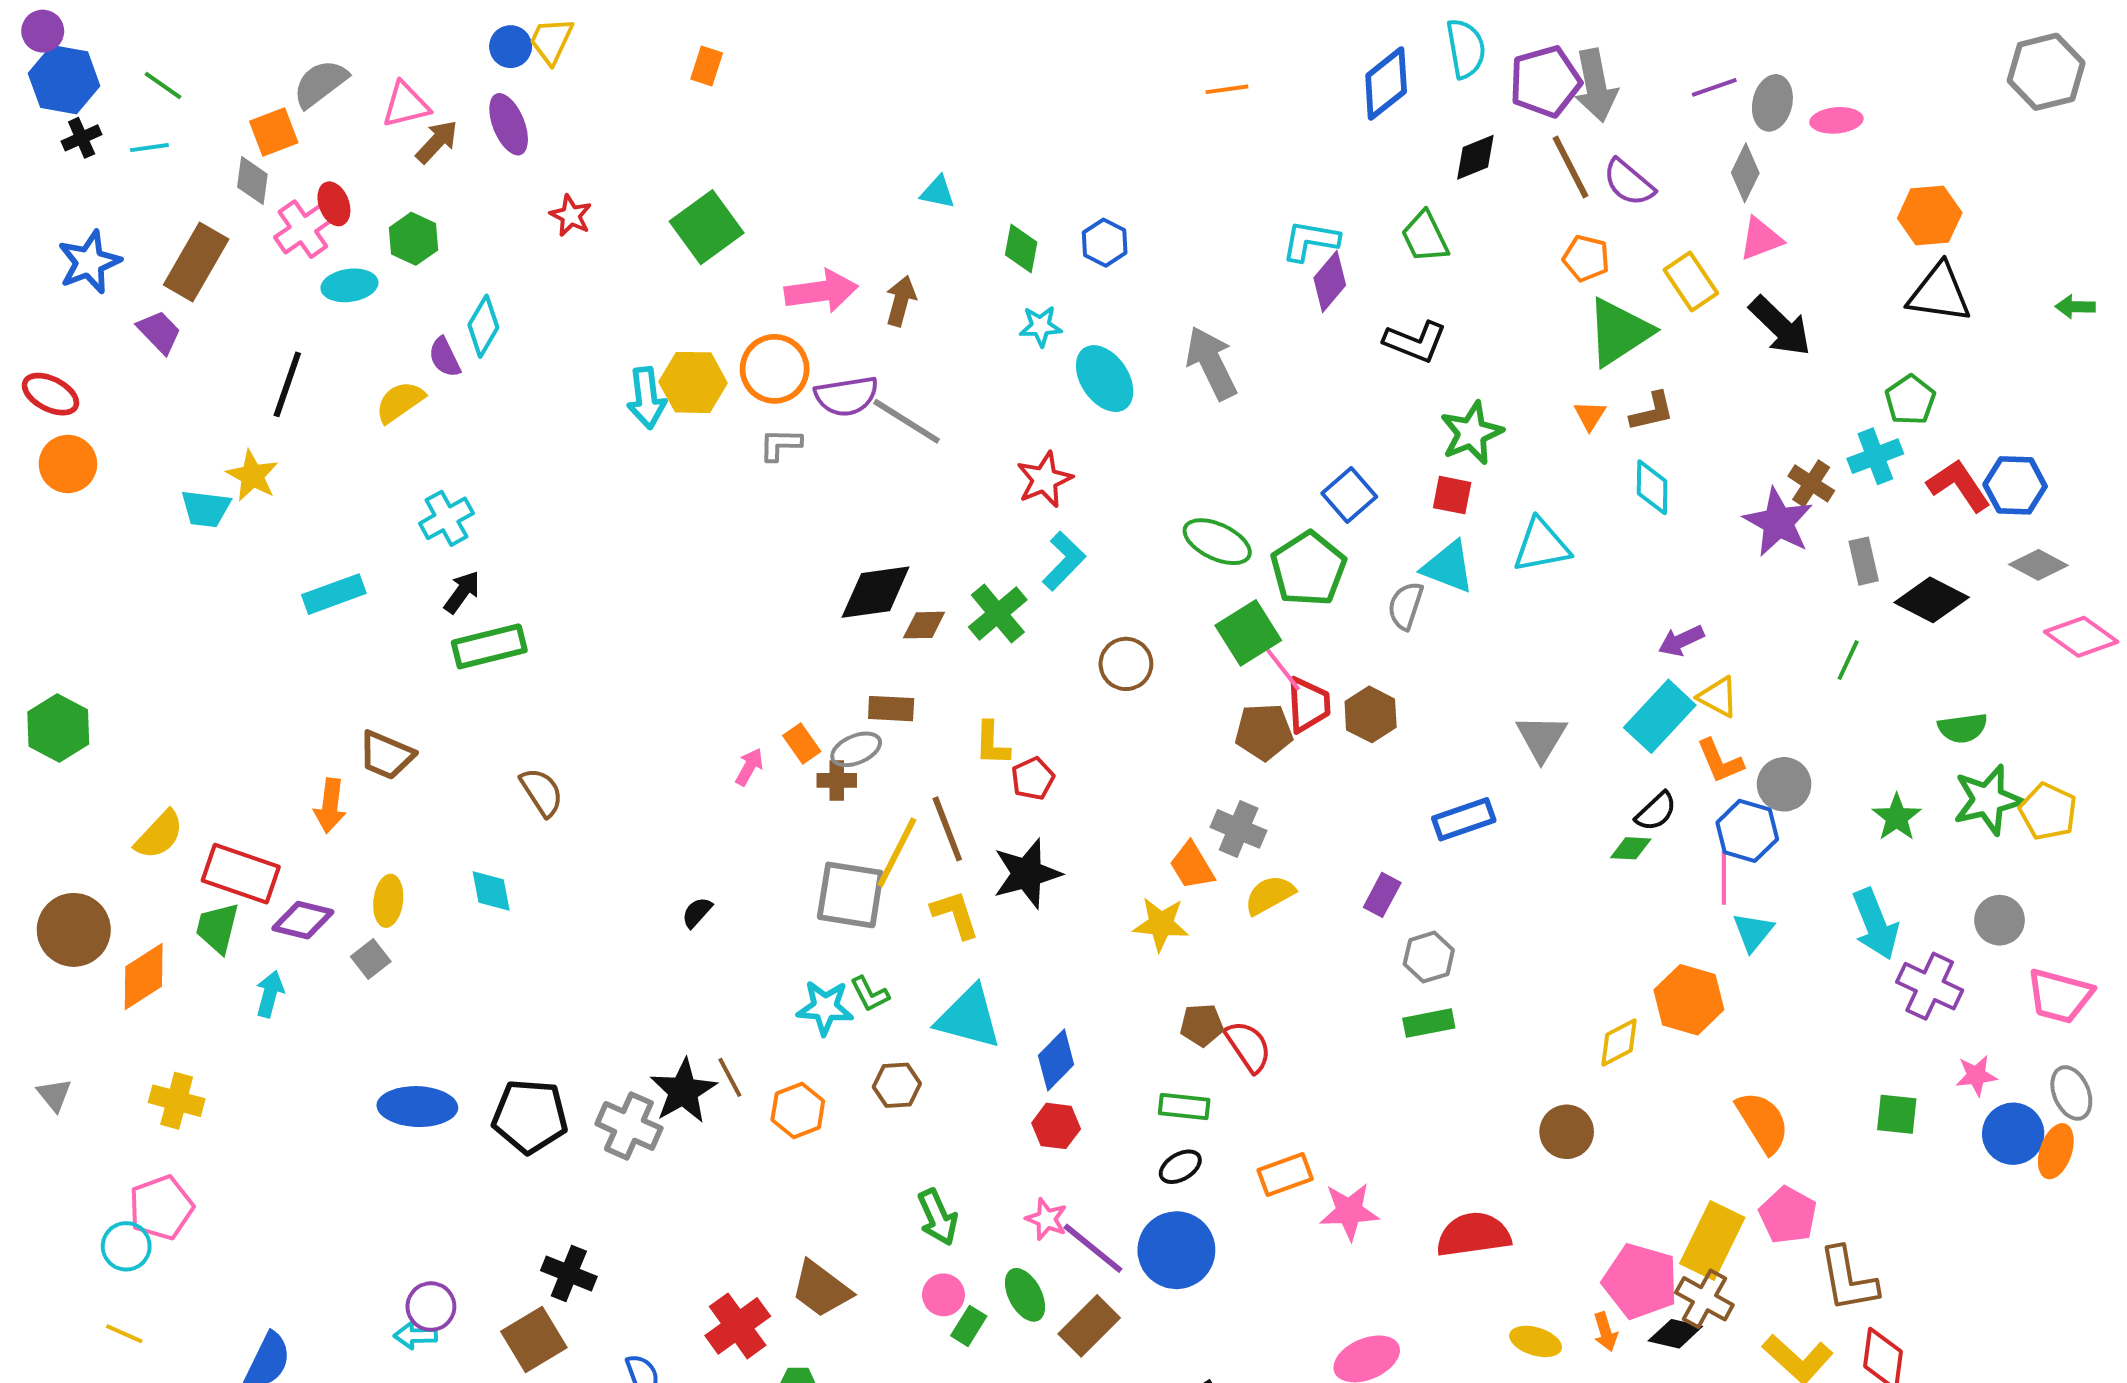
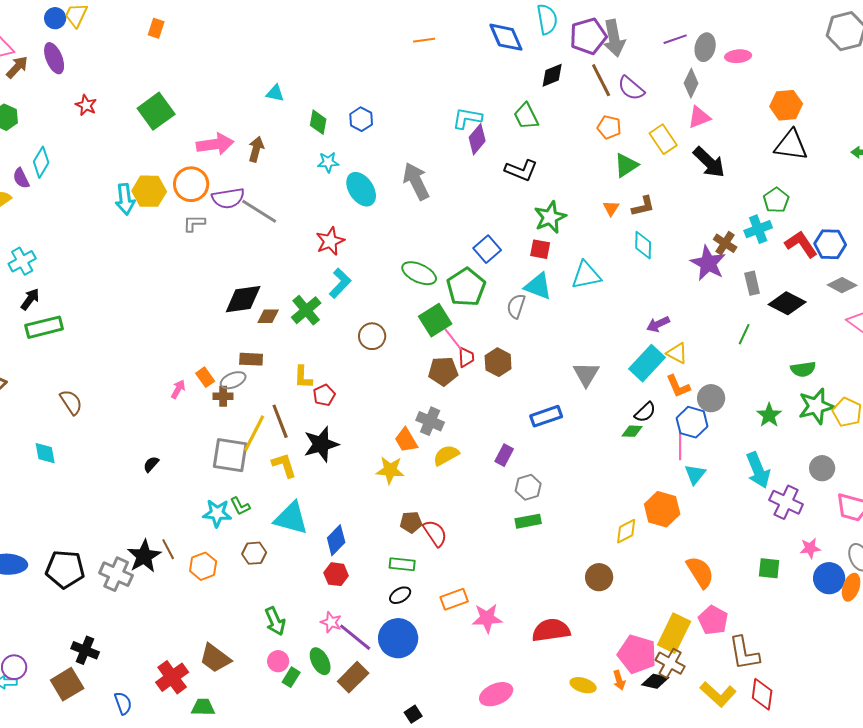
blue diamond: (1386, 83) -> (506, 37), turned -75
green triangle: (1619, 332) -> (626, 165), size x0.7
red trapezoid: (1308, 705) -> (466, 357), size x0.7

